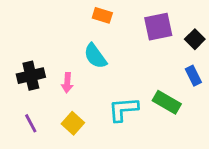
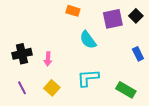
black square: (195, 39) -> (136, 16), moved
cyan semicircle: (95, 56) -> (88, 40), moved
green rectangle: (167, 102) -> (126, 90), moved

